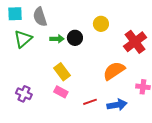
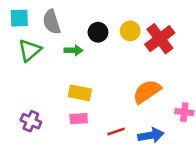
black circle: (75, 38) -> (98, 32), moved
red cross: (135, 42) -> (160, 39), moved
yellow rectangle: (62, 72) -> (80, 93), turned -42
pink rectangle: (61, 92) -> (79, 119), turned -32

